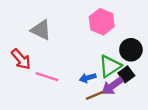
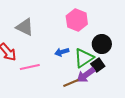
pink line: (47, 77) -> (30, 67), turned -30
blue arrow: (88, 78) -> (62, 52), moved

